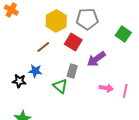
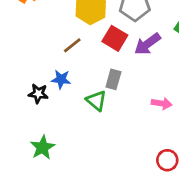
purple arrow: (96, 59) -> (147, 44), moved

